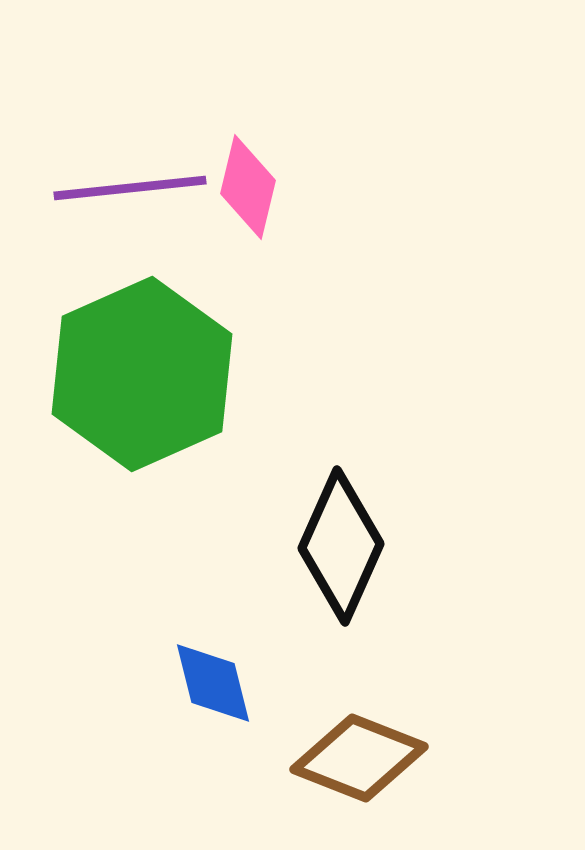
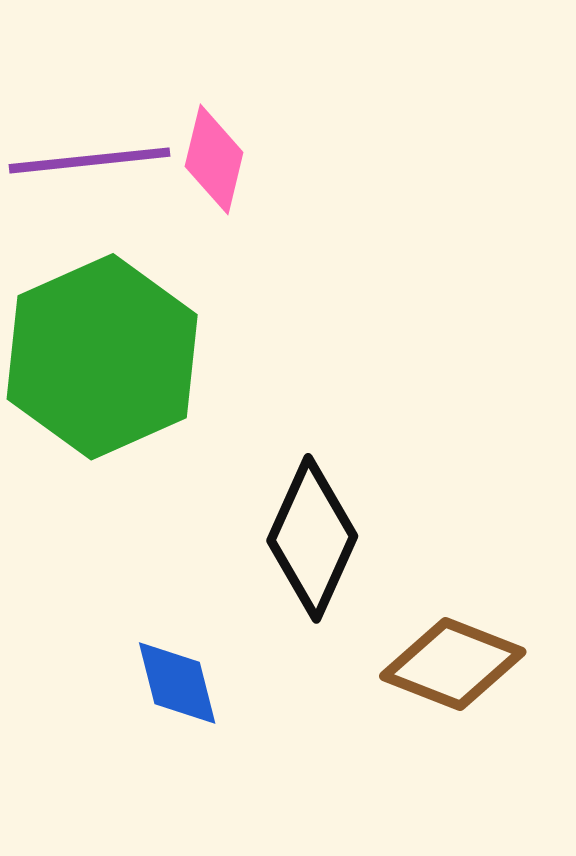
brown diamond: (359, 758) -> (453, 664), moved

